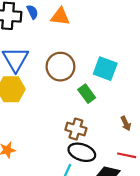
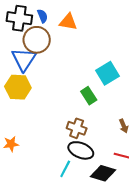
brown circle: (60, 67) -> (37, 40), moved
cyan square: (105, 69) -> (108, 73), turned 35

